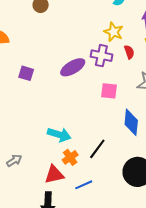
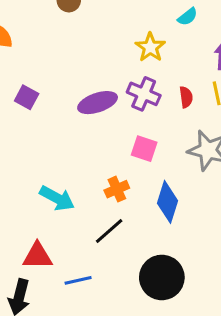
yellow star: (114, 32) -> (150, 47), moved
orange cross: (70, 157) -> (117, 189), moved

